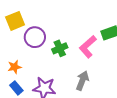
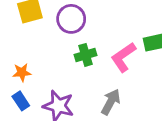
purple circle: (35, 37) -> (71, 19), moved

